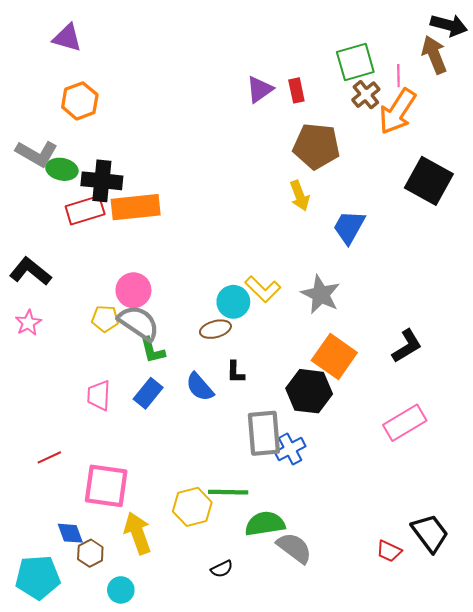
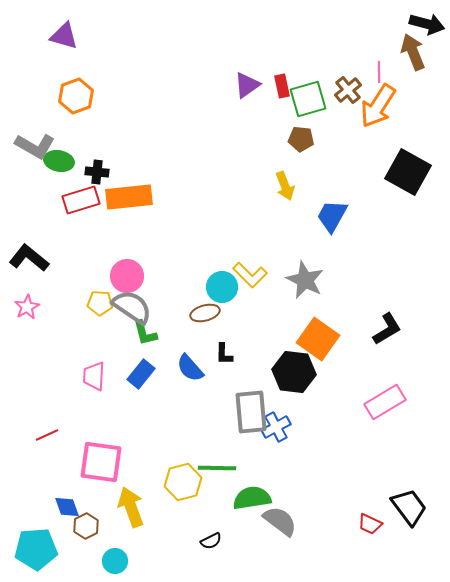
green square: (355, 62) -> (308, 99), moved
brown pentagon: (316, 146) -> (301, 139), size x0.6
black cross: (102, 181) -> (97, 172), size x0.6

